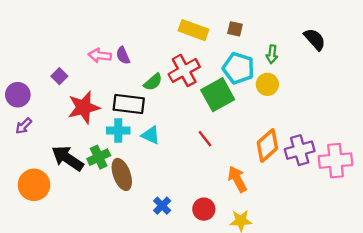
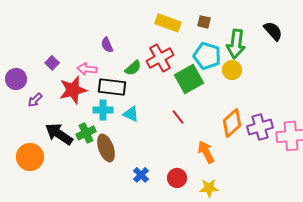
green arrow: (272, 54) -> (236, 44), size x1.8
pink arrow: (100, 55) -> (87, 69), moved
purple arrow: (24, 126) -> (35, 100), moved

